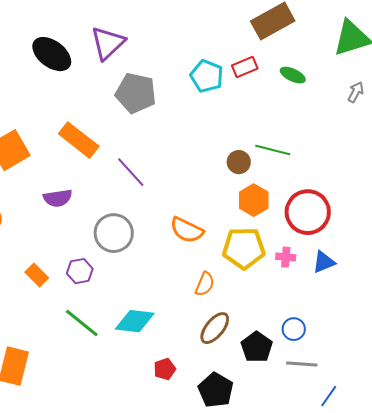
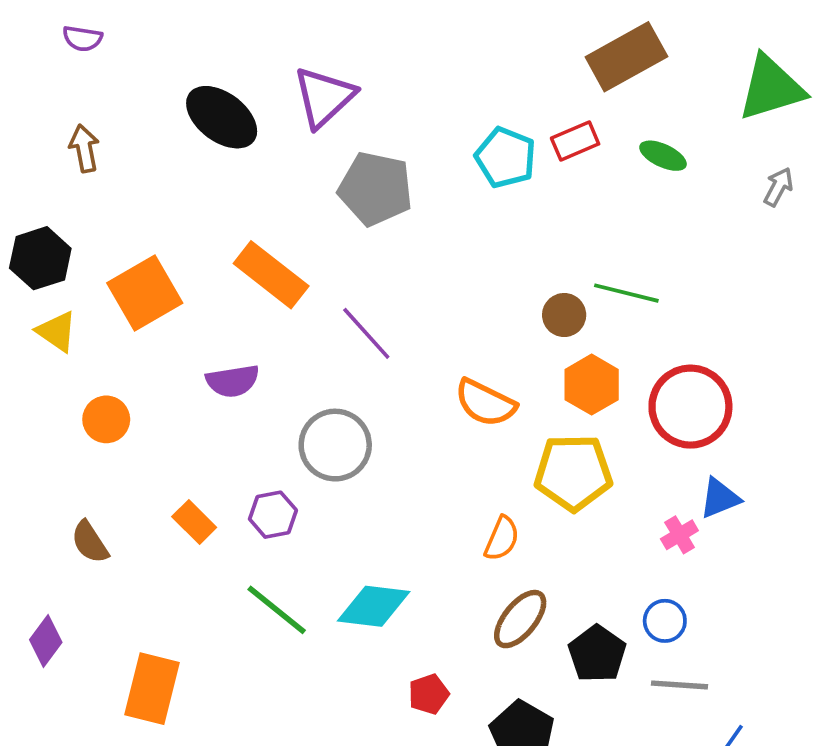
orange semicircle: (187, 230) -> (485, 403), moved
pink cross: (286, 257) -> (679, 535), moved, turned -36

